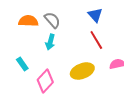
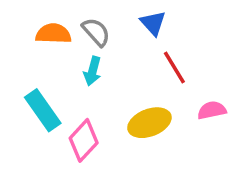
blue triangle: (95, 15) -> (153, 23), moved
cyan rectangle: (22, 64) -> (43, 110), size x1.6

